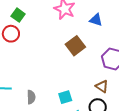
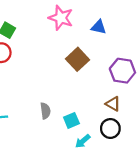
gray semicircle: (31, 97) -> (45, 111), moved

